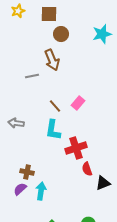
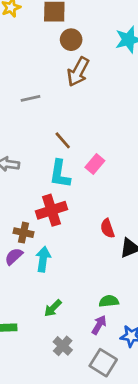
brown arrow: (52, 60) -> (78, 72), moved, turned 50
pink rectangle: (78, 103) -> (95, 164), moved
red cross: (76, 148) -> (52, 210), moved

